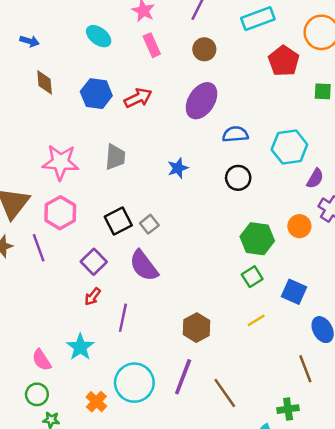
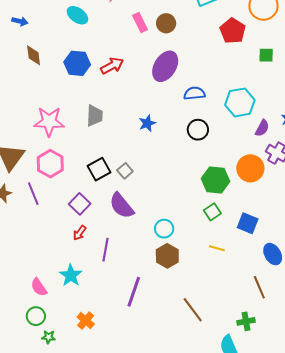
pink rectangle: (152, 45) -> (140, 22), moved
orange circle: (299, 226) -> (250, 168), size x1.4
yellow line: (256, 320) -> (217, 248), turned 49
purple line: (183, 377) -> (134, 292), moved
cyan circle: (134, 383) -> (164, 229), moved, size x0.6

